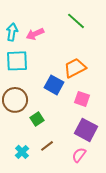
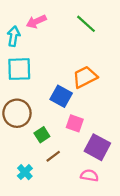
pink arrow: (35, 34) -> (36, 22), moved
pink square: (82, 99) -> (75, 123), moved
brown line: (47, 146) -> (53, 156), moved
pink semicircle: (79, 155) -> (89, 175), turned 63

